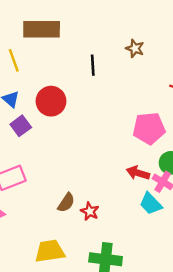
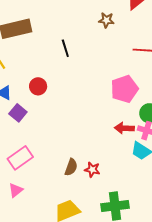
brown star: (135, 48) -> (106, 20), moved
red circle: (51, 101) -> (38, 86), size x0.7

